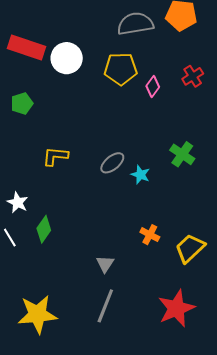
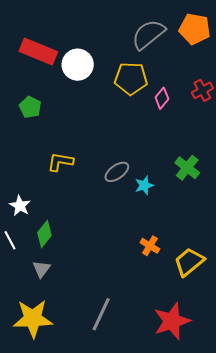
gray semicircle: (135, 24) -> (148, 34), turned -33
green pentagon: (22, 103) -> (30, 107), turned -30
cyan star: (140, 175) -> (144, 185), turned 30
gray triangle: (105, 264) -> (42, 269), moved

